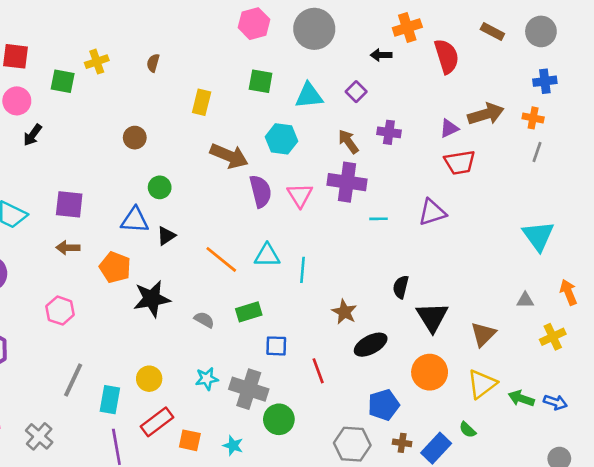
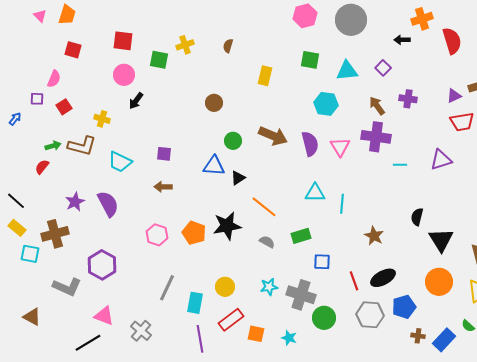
brown arrow: (229, 156) -> (273, 136), moved
purple square: (69, 204) -> (164, 154), size x0.7
orange line: (221, 259) -> (264, 207), moved
orange pentagon: (115, 267) -> (194, 233), moved
black ellipse: (371, 345) -> (383, 278), moved
gray hexagon: (352, 444) -> (370, 315), moved

